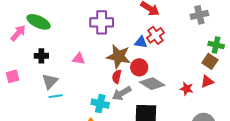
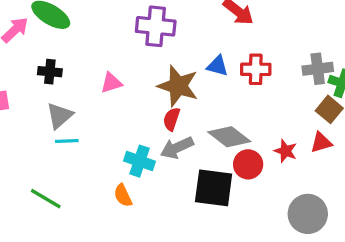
gray cross: (199, 15) -> (318, 69), moved
red cross: (155, 35) -> (256, 69), moved, turned 30
pink triangle: (79, 59) -> (111, 83), turned -32
red circle: (139, 67) -> (248, 164), moved

